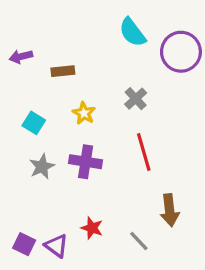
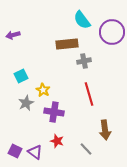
brown rectangle: (63, 71) -> (67, 44), moved, size x1.5
gray cross: (136, 99) -> (84, 61), turned 32
yellow star: (84, 113) -> (43, 90), moved
cyan square: (34, 123) -> (21, 76), turned 32
purple cross: (86, 162) -> (54, 112), moved

